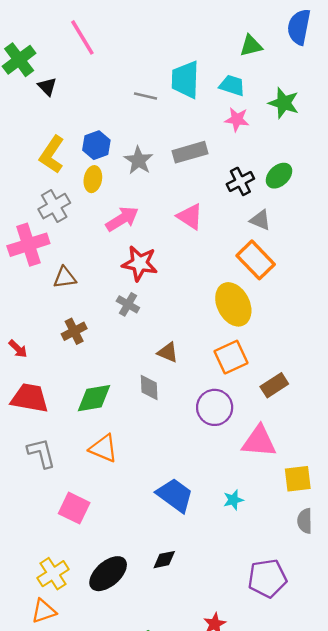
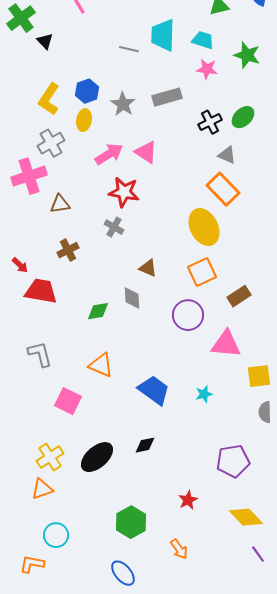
pink triangle: (190, 217) -> (146, 152), moved
red trapezoid: (30, 398) -> (41, 291), moved
green diamond: (94, 398) -> (98, 311), moved, size x0.7
orange triangle: (103, 448) -> (101, 365), moved

